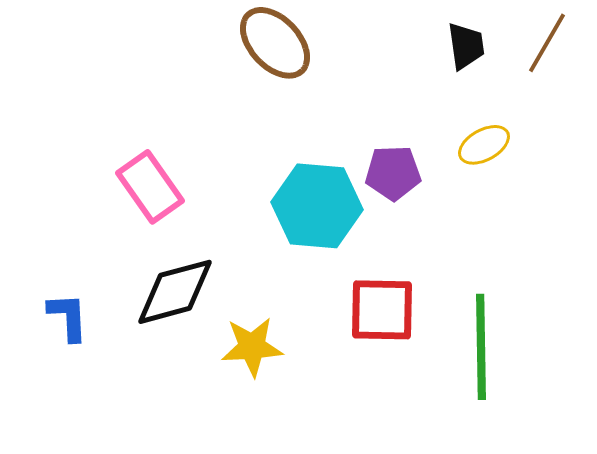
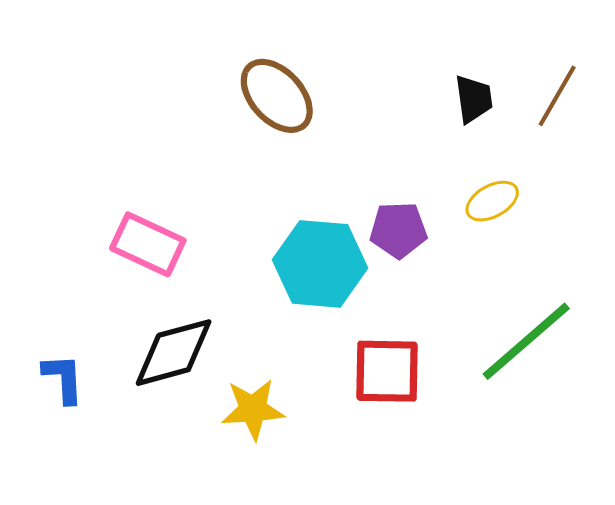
pink rectangle: (150, 187) -> (148, 244), turned -30
green line: (481, 347) -> (526, 341), moved, turned 50

